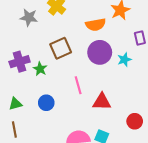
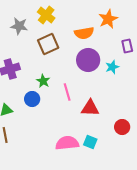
brown square: (61, 48) -> (48, 44), moved
green star: (40, 69) -> (43, 81), moved
blue circle: (46, 103) -> (32, 99), moved

